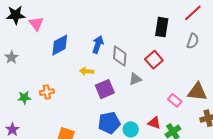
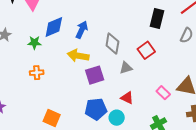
blue arrow: (98, 44) -> (82, 30), moved
yellow arrow: (87, 71) -> (78, 56), size x1.5
green star: (24, 98) -> (34, 43), moved
red triangle: (154, 123) -> (127, 98), moved

